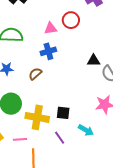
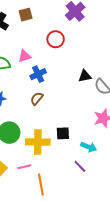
pink triangle: (51, 28) -> (25, 56), moved
brown semicircle: (35, 74) -> (37, 98), moved
purple line: (60, 138) -> (80, 166), moved

